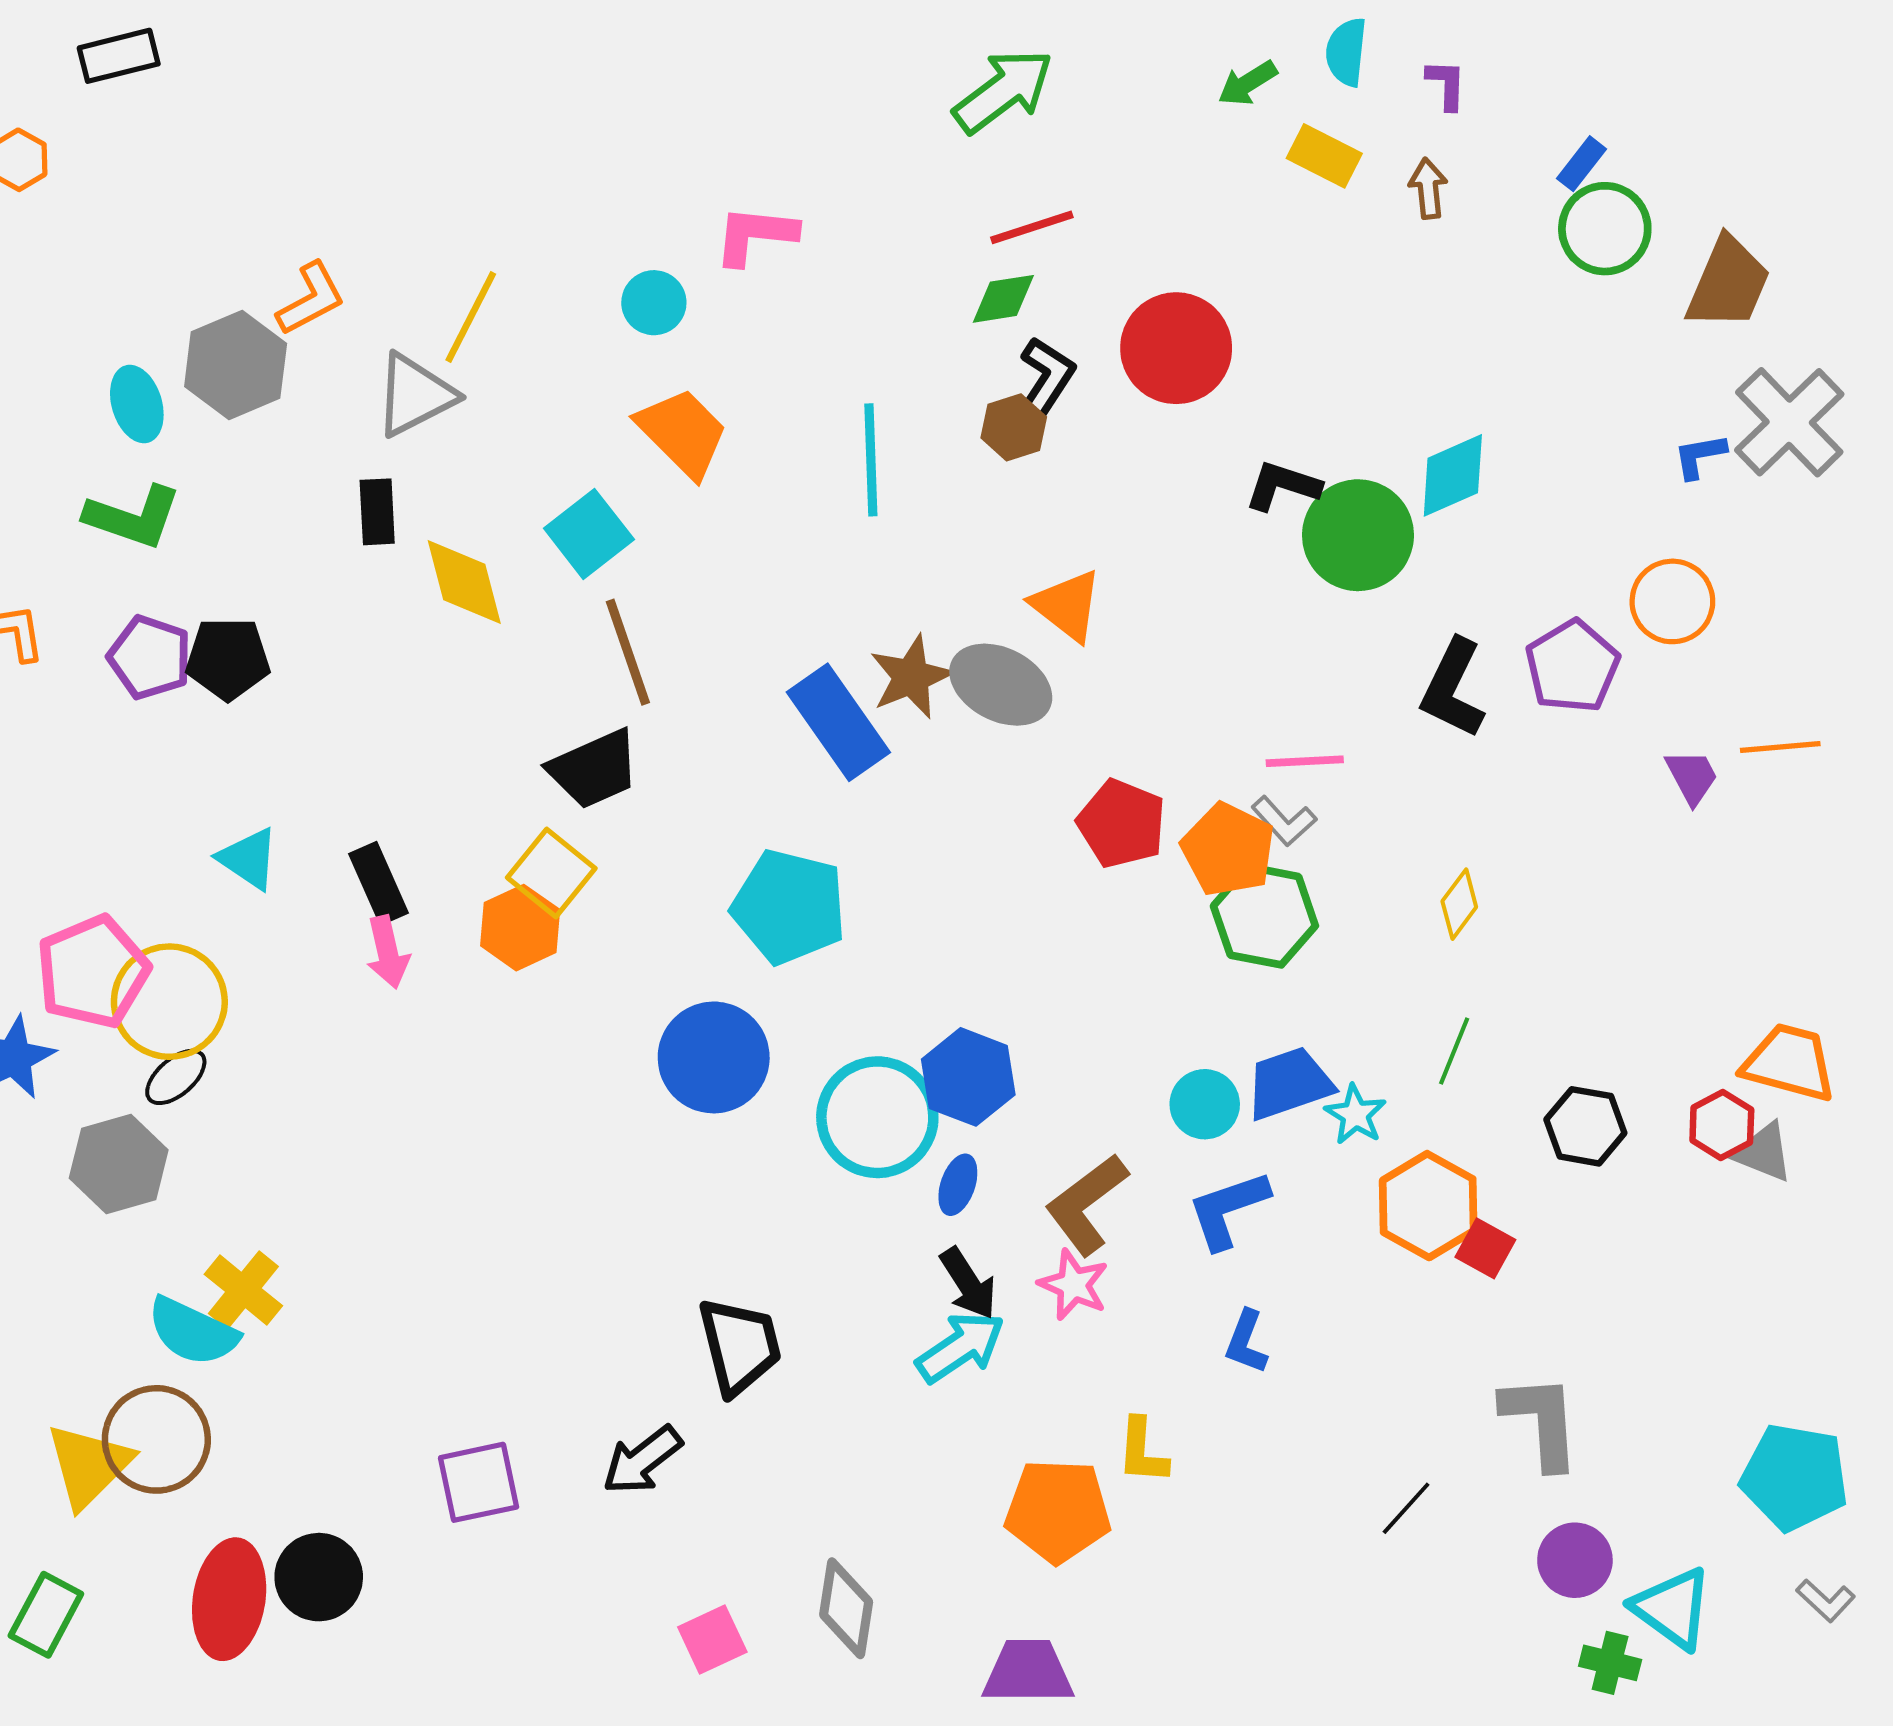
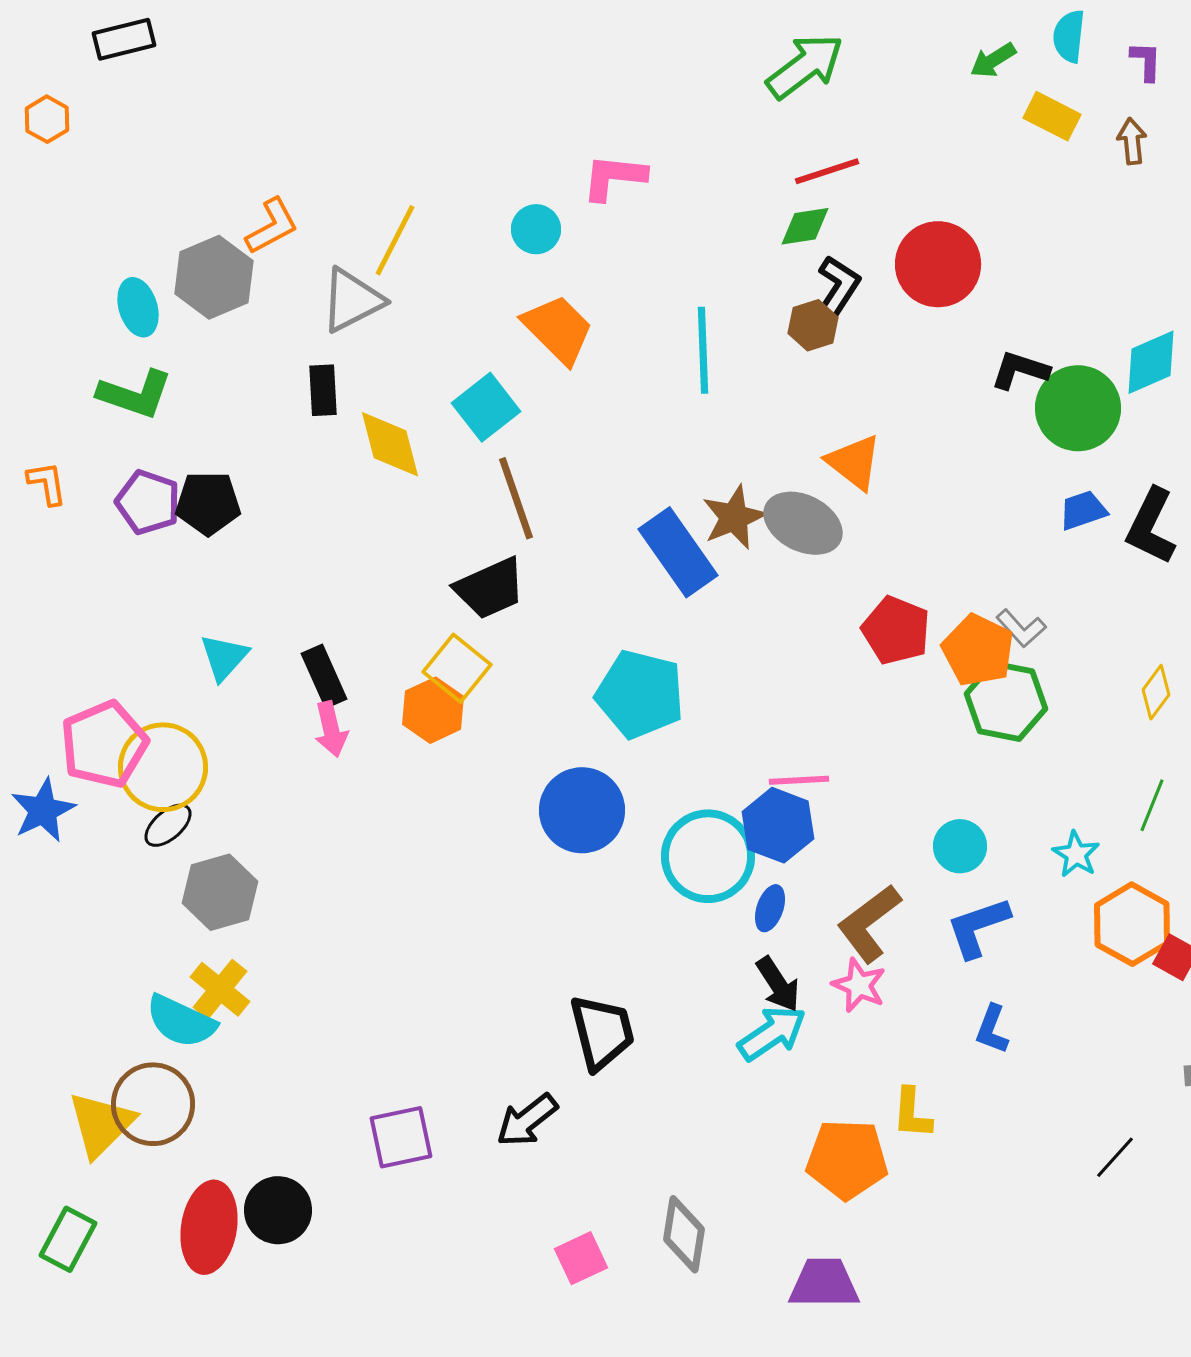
pink line: (1305, 761) -> (799, 780), moved
cyan triangle: (249, 859) -> (224, 657), turned 38
blue trapezoid: (1289, 1083) -> (1083, 510), moved, size x0.7
gray hexagon: (119, 1164) -> (220, 892), moved

